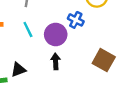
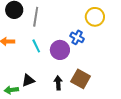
brown square: (104, 60) -> (81, 79), moved
black arrow: (56, 61) -> (58, 83), moved

